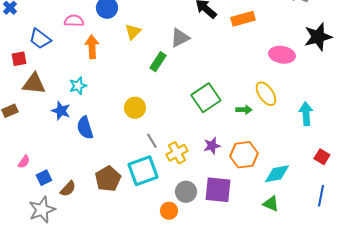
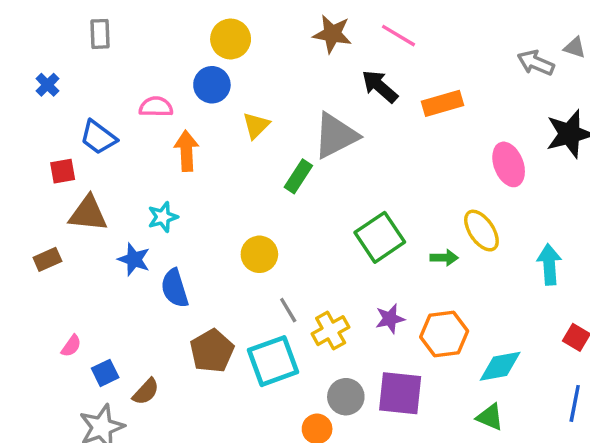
gray triangle: (180, 38) -> (336, 136), size x1.4
pink ellipse: (282, 55) -> (509, 164), turned 60
brown pentagon: (108, 179) -> (212, 351), moved

